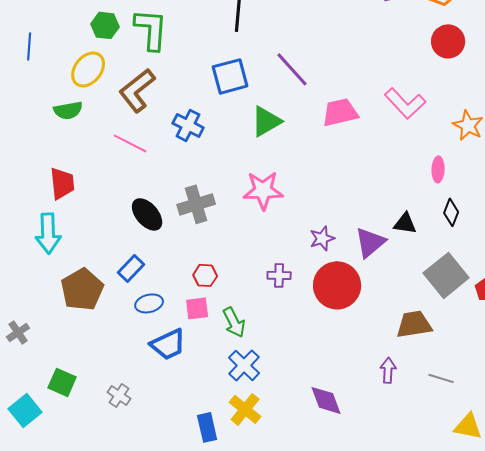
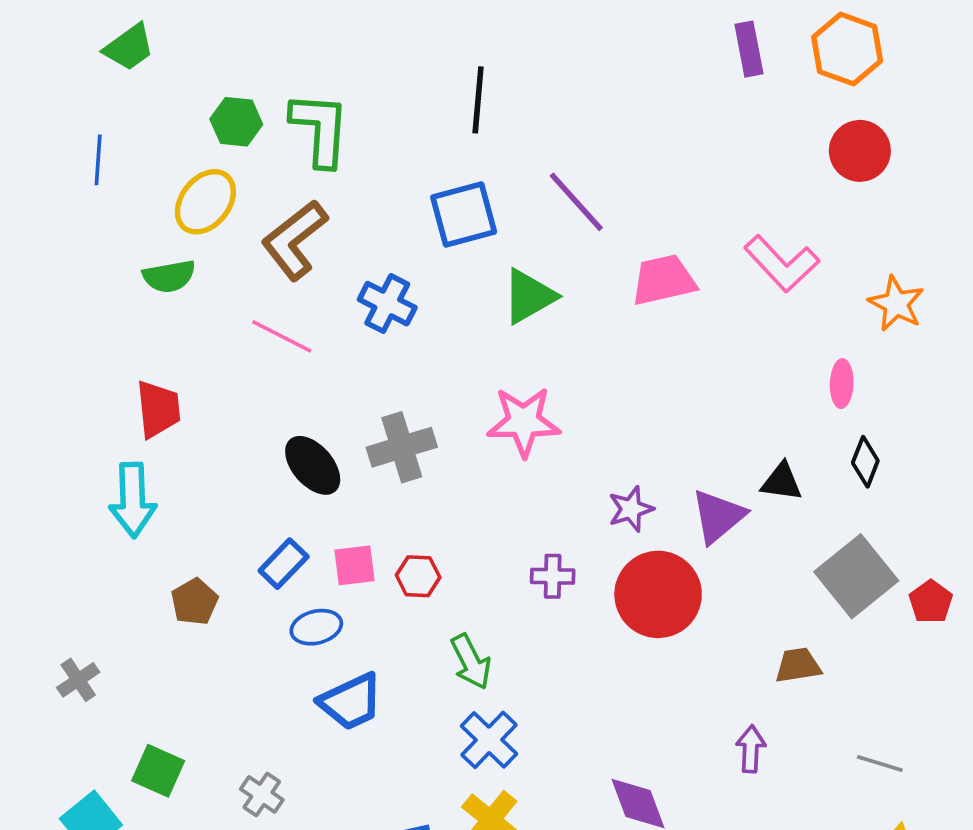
brown pentagon: (82, 289) -> (195, 602), size x0.6
pink square: (197, 308) -> (354, 565), moved
brown trapezoid: (414, 324) -> (798, 665), size x0.7
gray line: (441, 378) -> (880, 764), moved

